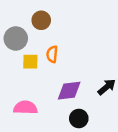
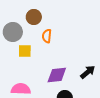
orange semicircle: (52, 54) -> (47, 36), moved

